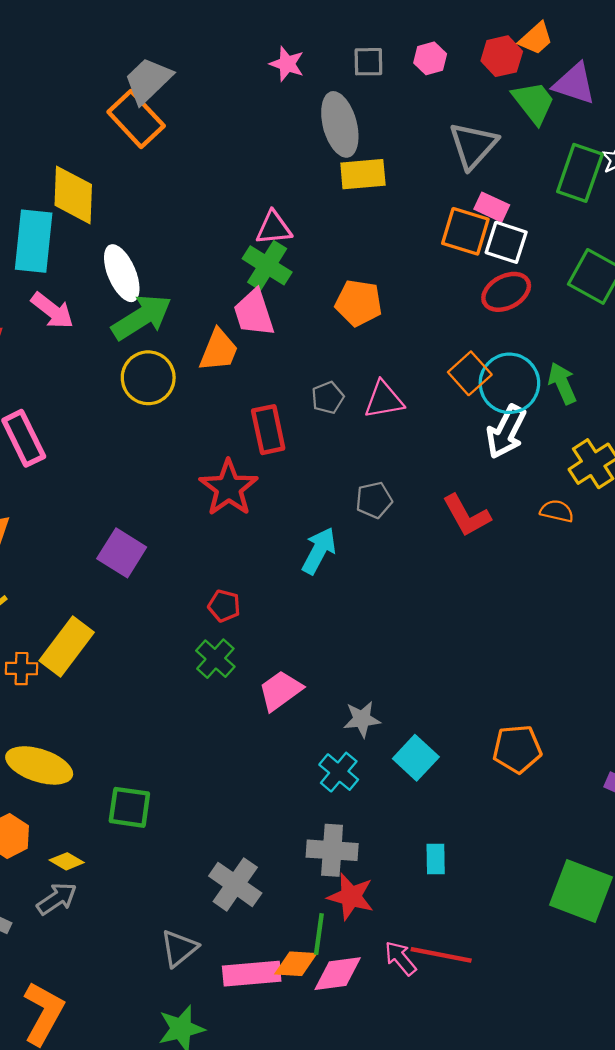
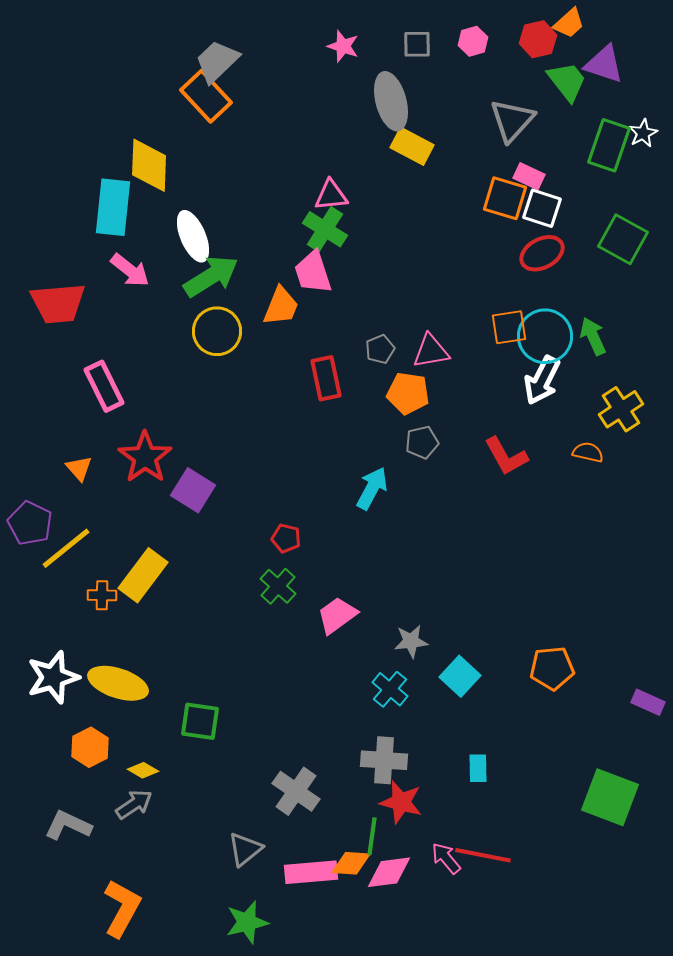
yellow rectangle: (363, 174) -> (412, 146), turned 33
orange pentagon: (359, 303) -> (408, 393), moved
orange square: (470, 373) -> (509, 327), turned 33
red star: (229, 488) -> (145, 457), moved

